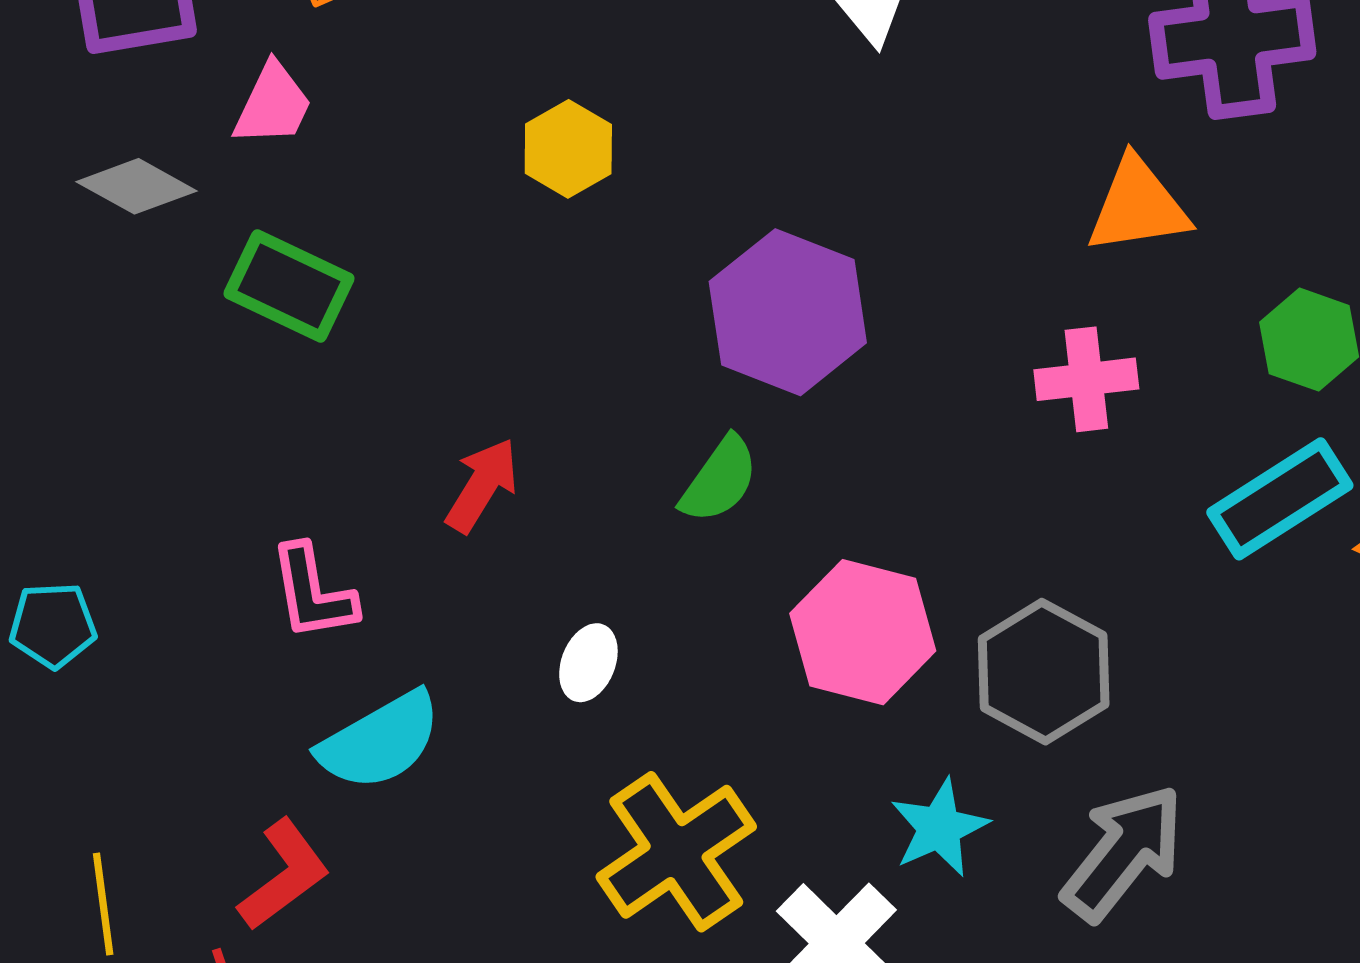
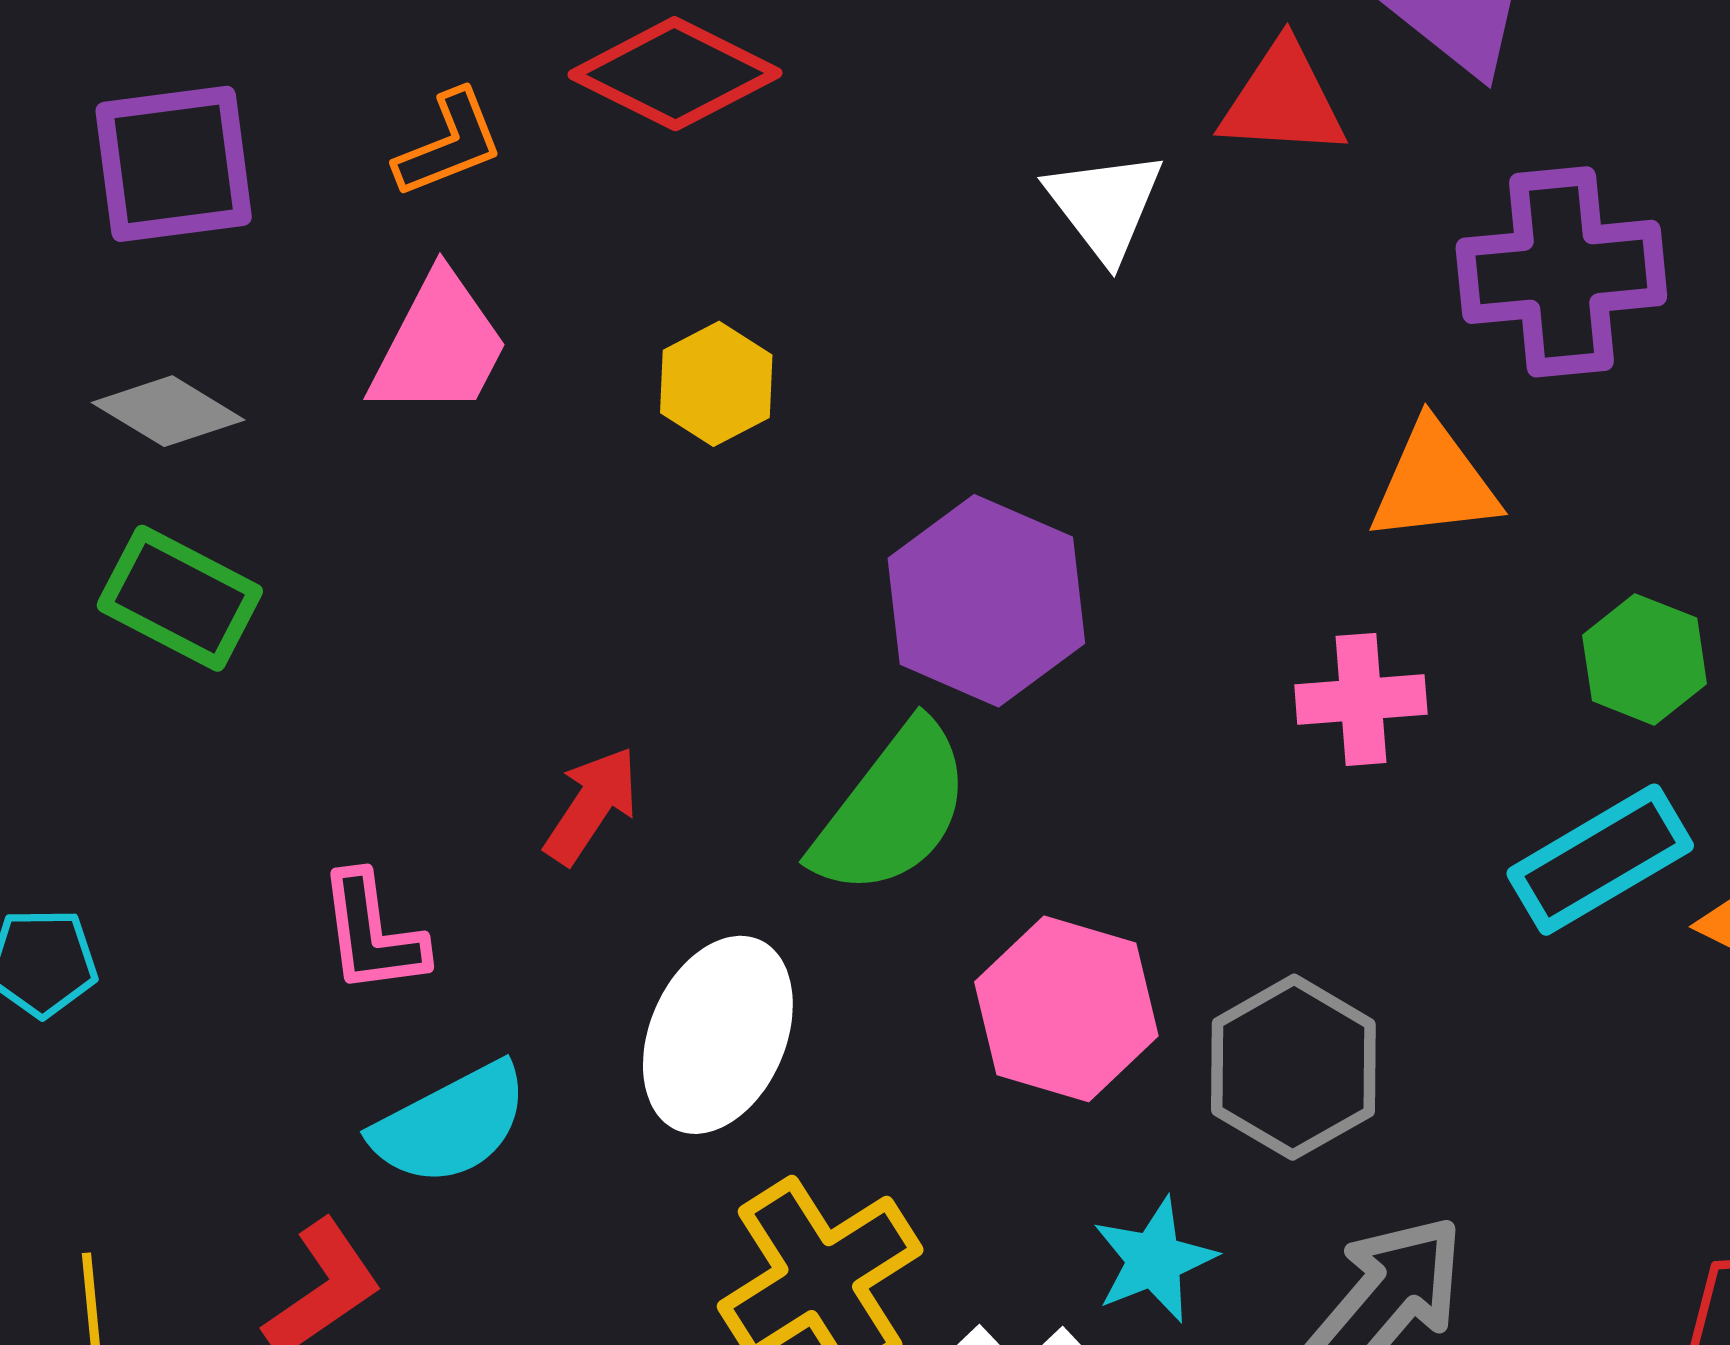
pink trapezoid: (273, 105) -> (439, 346), moved, size x1.4
green rectangle: (289, 286) -> (180, 598), moved
green semicircle: (719, 480) -> (892, 809), size x1.6
white ellipse: (588, 663) -> (718, 1035), size x2.0

